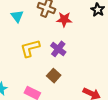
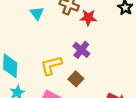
yellow L-shape: (30, 48) -> (51, 65), moved

